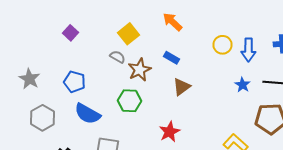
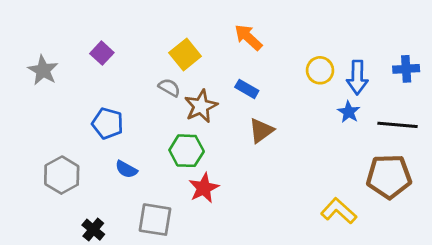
gray star: (30, 79) -> (43, 70), moved
blue star: (242, 85) -> (349, 112), moved
blue semicircle: (88, 114) -> (126, 169), size x0.6
red star: (170, 132) -> (204, 188), moved

